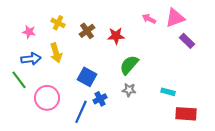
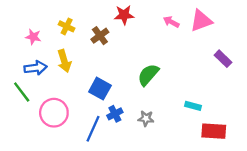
red star: (116, 36) -> (124, 15), moved
purple rectangle: (187, 41) -> (223, 59), moved
gray star: (129, 90) -> (146, 118), moved

